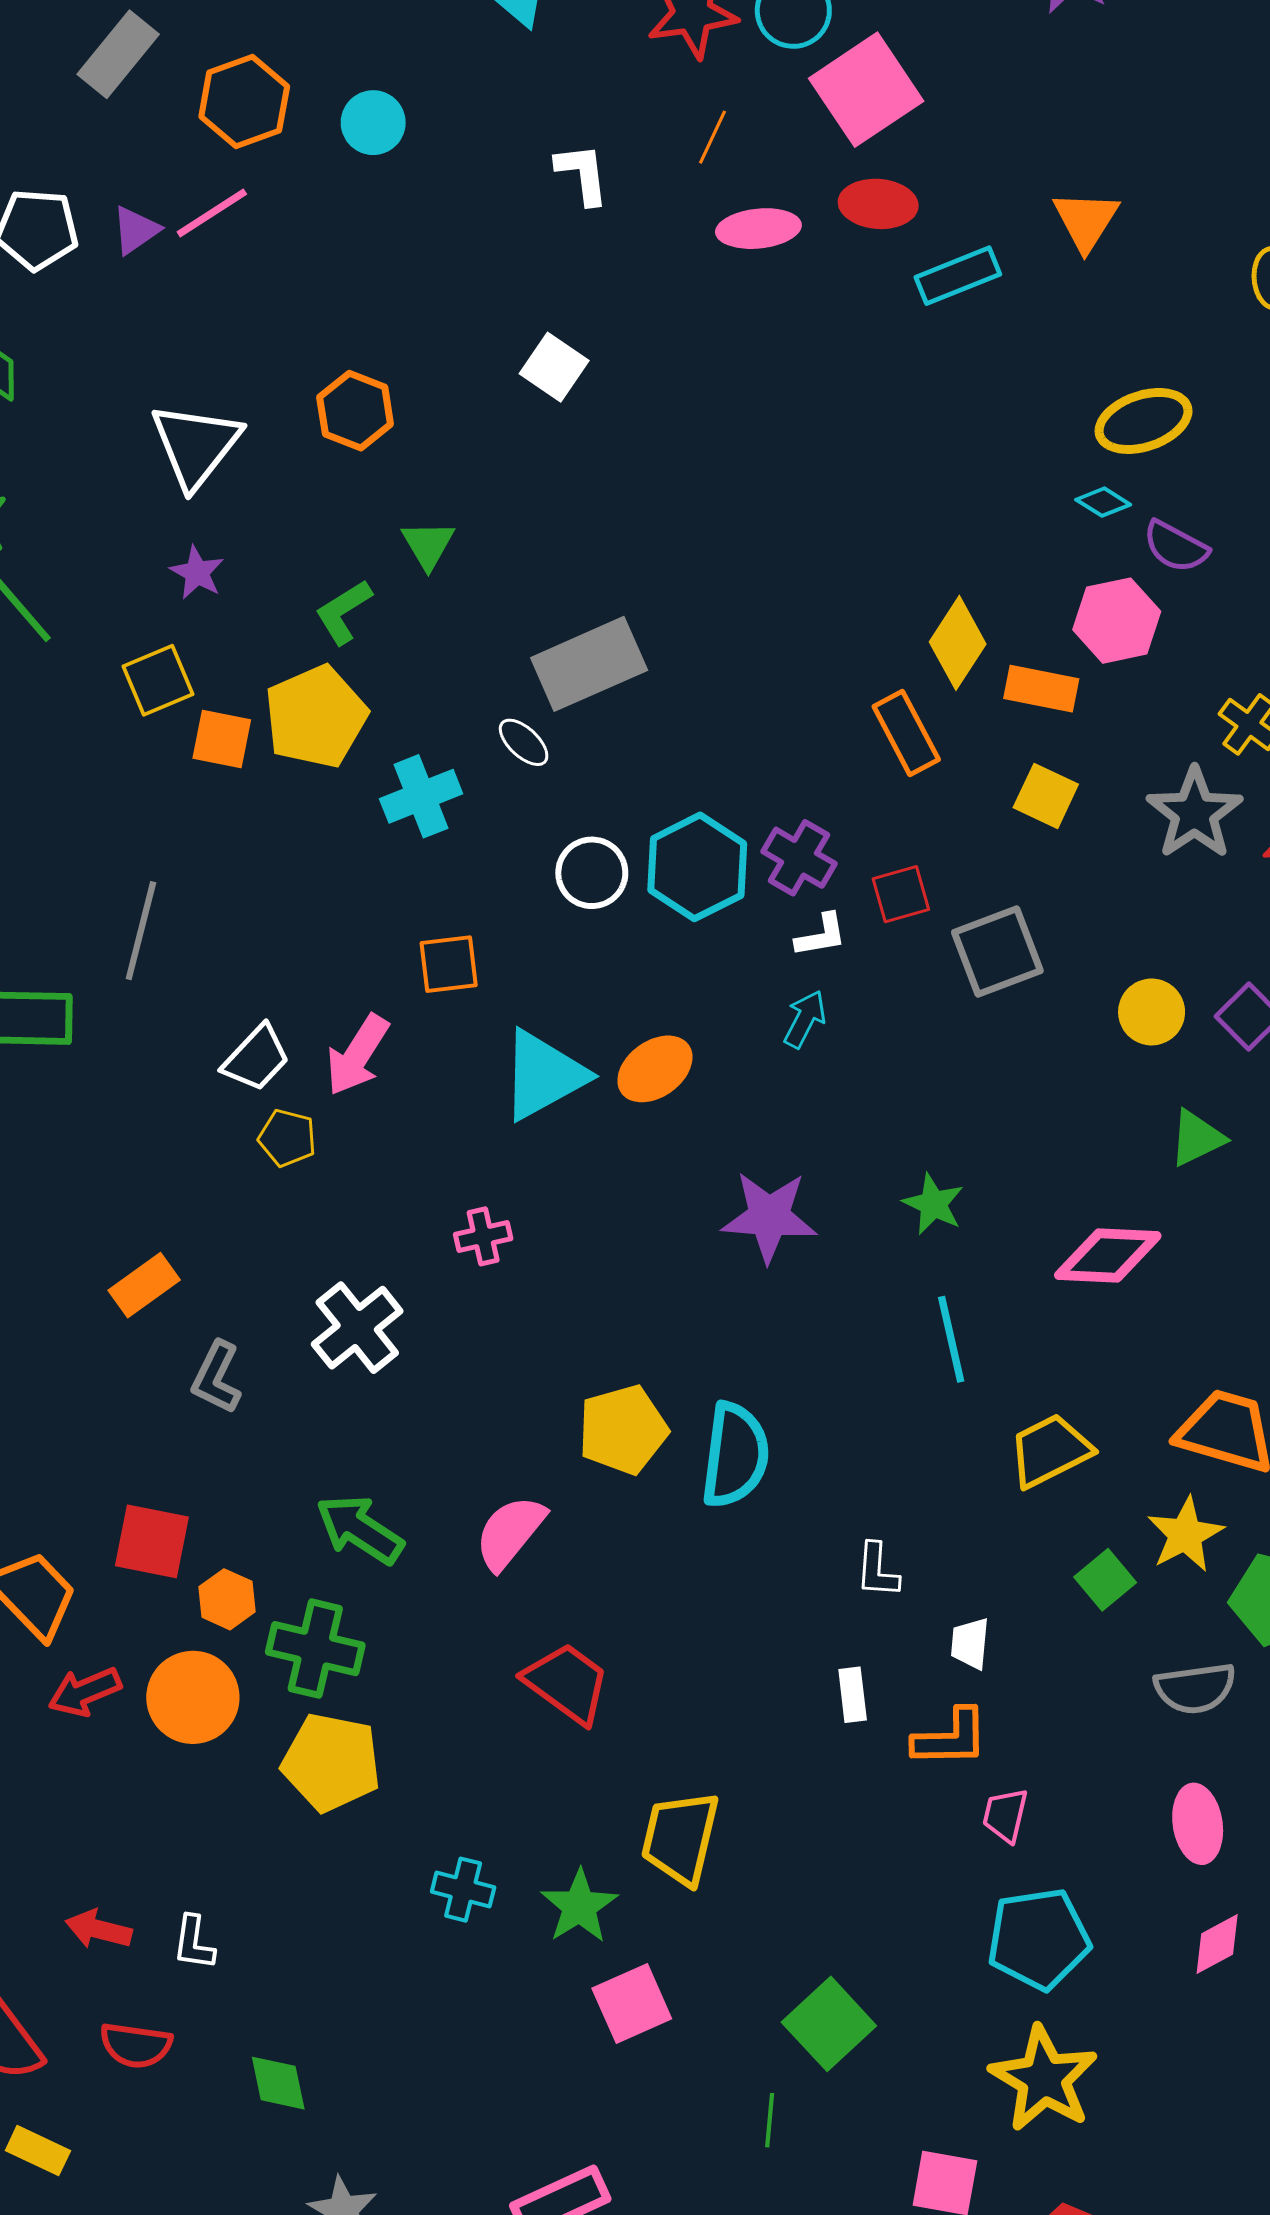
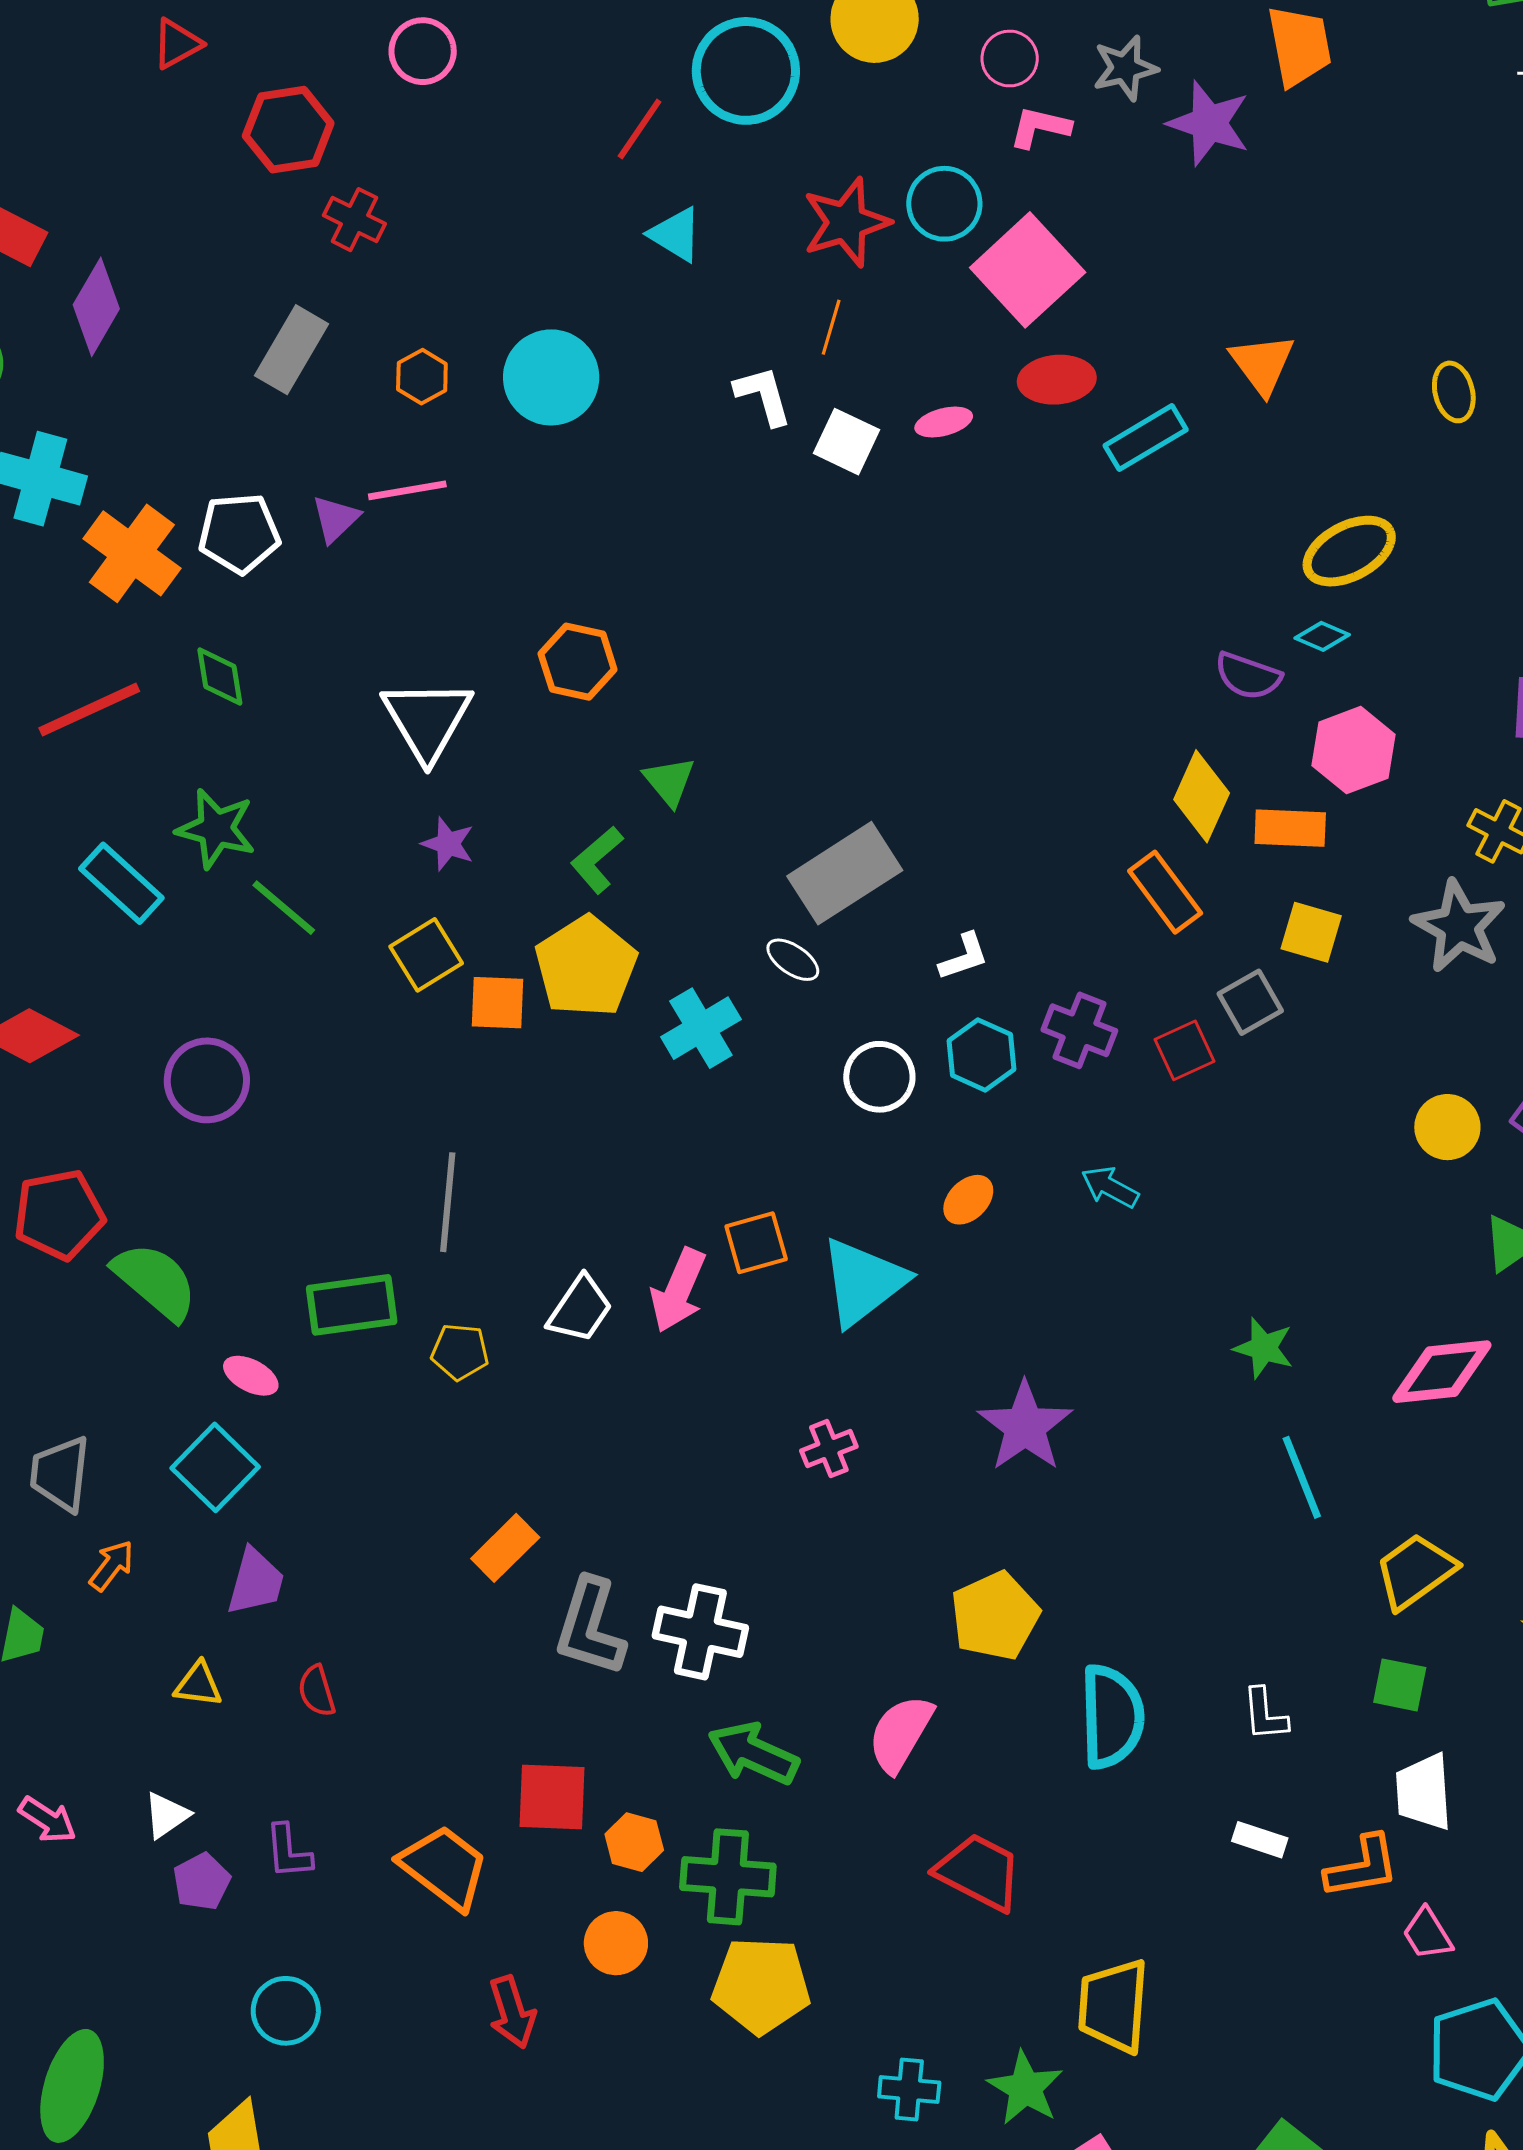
orange hexagon: (244, 101) -> (422, 377), size x0.6
cyan circle: (373, 123) -> (551, 377), size x1.5
orange line: (712, 137) -> (831, 327), moved
pink line: (212, 213) -> (407, 490), turned 32
pink ellipse: (758, 229) -> (944, 422), size x0.7
white square: (554, 367) -> (846, 442), moved
purple semicircle: (1176, 547) -> (1248, 676), moved
cyan hexagon: (697, 867) -> (982, 1055), size x0.7
white L-shape: (821, 935) -> (964, 957), moved
gray square: (997, 951) -> (1250, 1002), moved, size x0.7
orange square: (449, 964) -> (756, 1243), moved
cyan arrow: (805, 1019) -> (1110, 1187), turned -80
orange ellipse: (655, 1069) -> (968, 1200), moved, size x0.7
yellow pentagon: (287, 1138) -> (460, 1352), moved
purple star: (769, 1217) -> (1025, 1426), moved, turned -30
white cross: (357, 1328) -> (700, 1632), moved, turned -30
gray L-shape: (217, 1377) -> (590, 1627), size x1.4
cyan semicircle: (735, 1455) -> (1112, 1717), moved
green square: (1105, 1580) -> (1400, 1685), moved, turned -30
white trapezoid: (970, 1643) -> (1424, 1792), moved, size x1.5
red arrow: (85, 1692) -> (512, 2012), moved, turned -76
white rectangle: (853, 1695) -> (1260, 1840), turned -56
orange circle: (193, 1697) -> (616, 1943), size x0.7
pink trapezoid: (1005, 1815) -> (1427, 1934), turned -36

